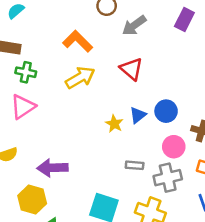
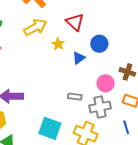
blue circle: (166, 111) -> (99, 44), moved
yellow star: (114, 124) -> (58, 44), moved

